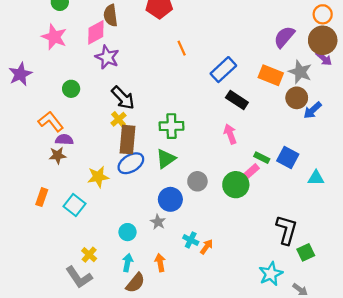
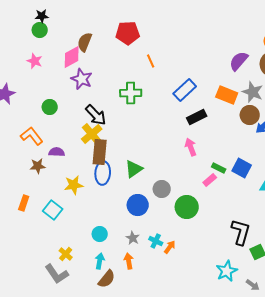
brown semicircle: (111, 15) -> (85, 42), turned 30
pink star: (54, 37) -> (35, 61), size x0.7
orange line: (182, 48) -> (151, 61), moved
black rectangle: (237, 100) -> (197, 117), turned -60
yellow cross: (118, 119) -> (92, 134), size x1.5
green cross: (171, 126) -> (131, 93), moved
purple semicircle: (64, 140) -> (57, 152), moved
blue ellipse: (131, 163) -> (103, 173), turned -55
green circle: (236, 185) -> (187, 207), moved
gray star: (158, 222) -> (133, 238), moved

